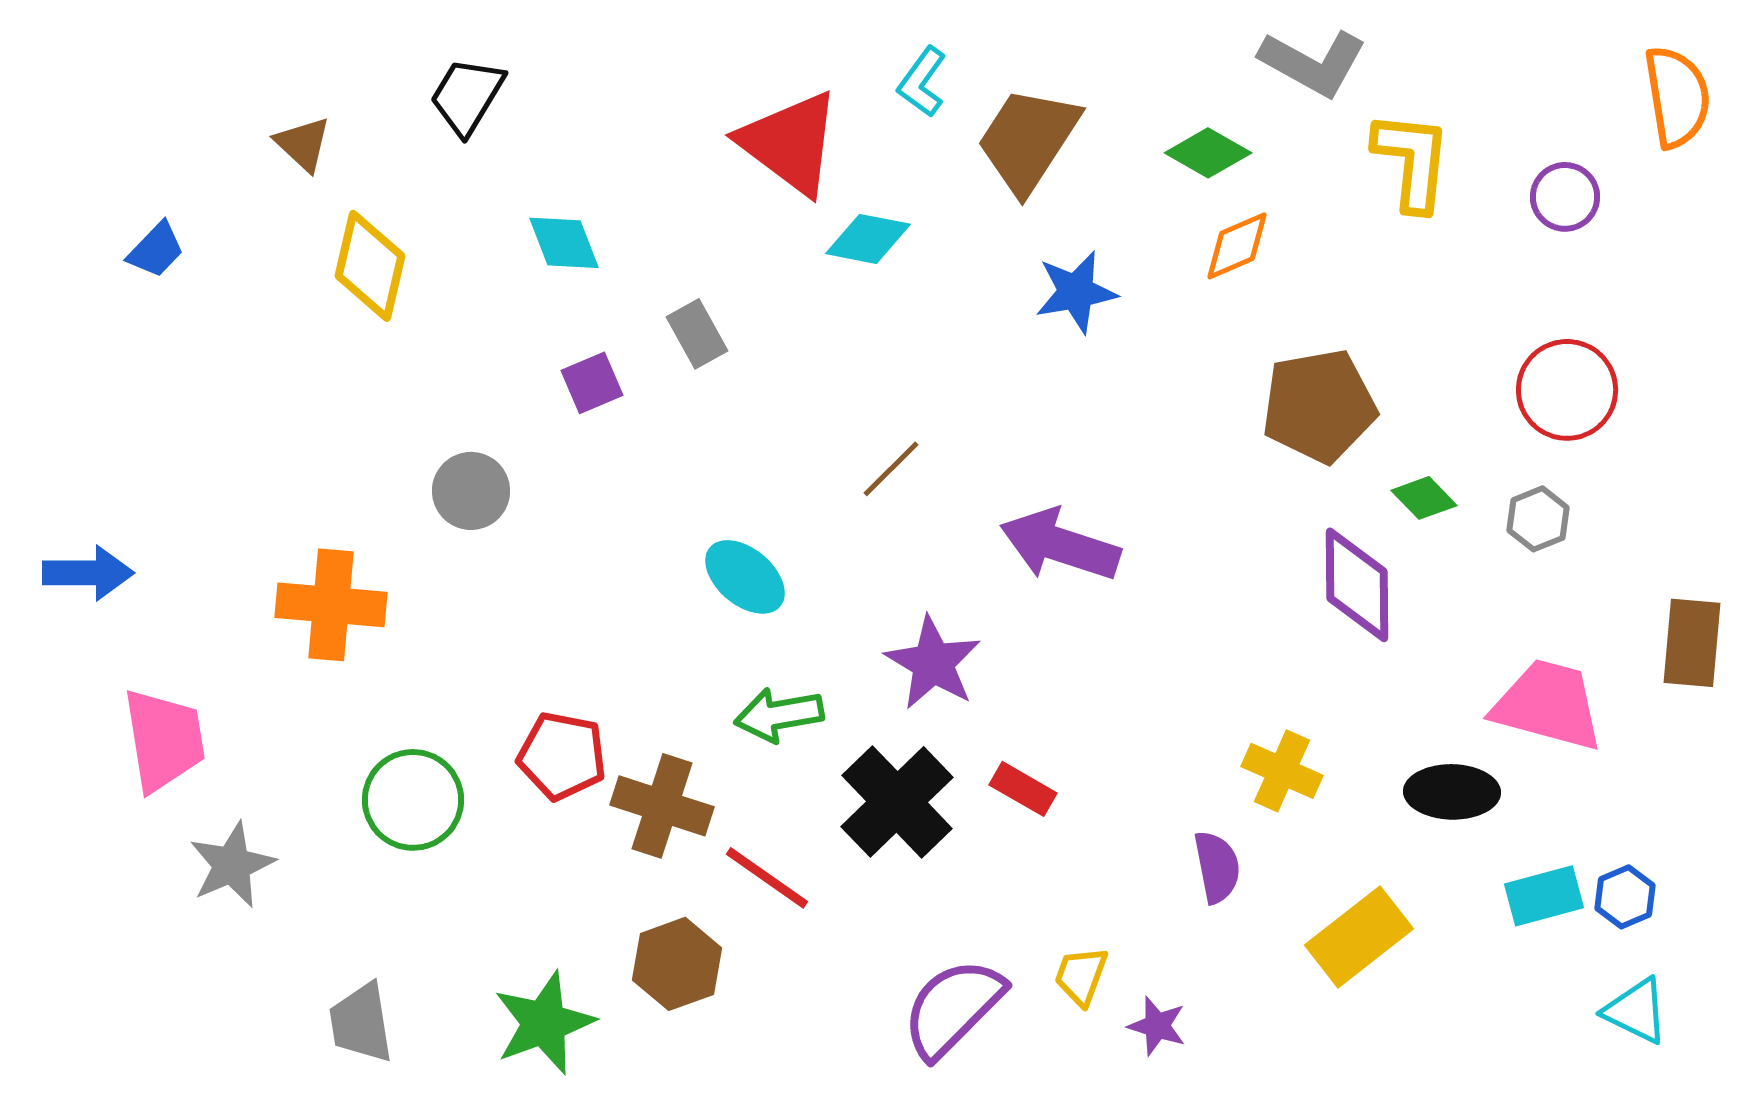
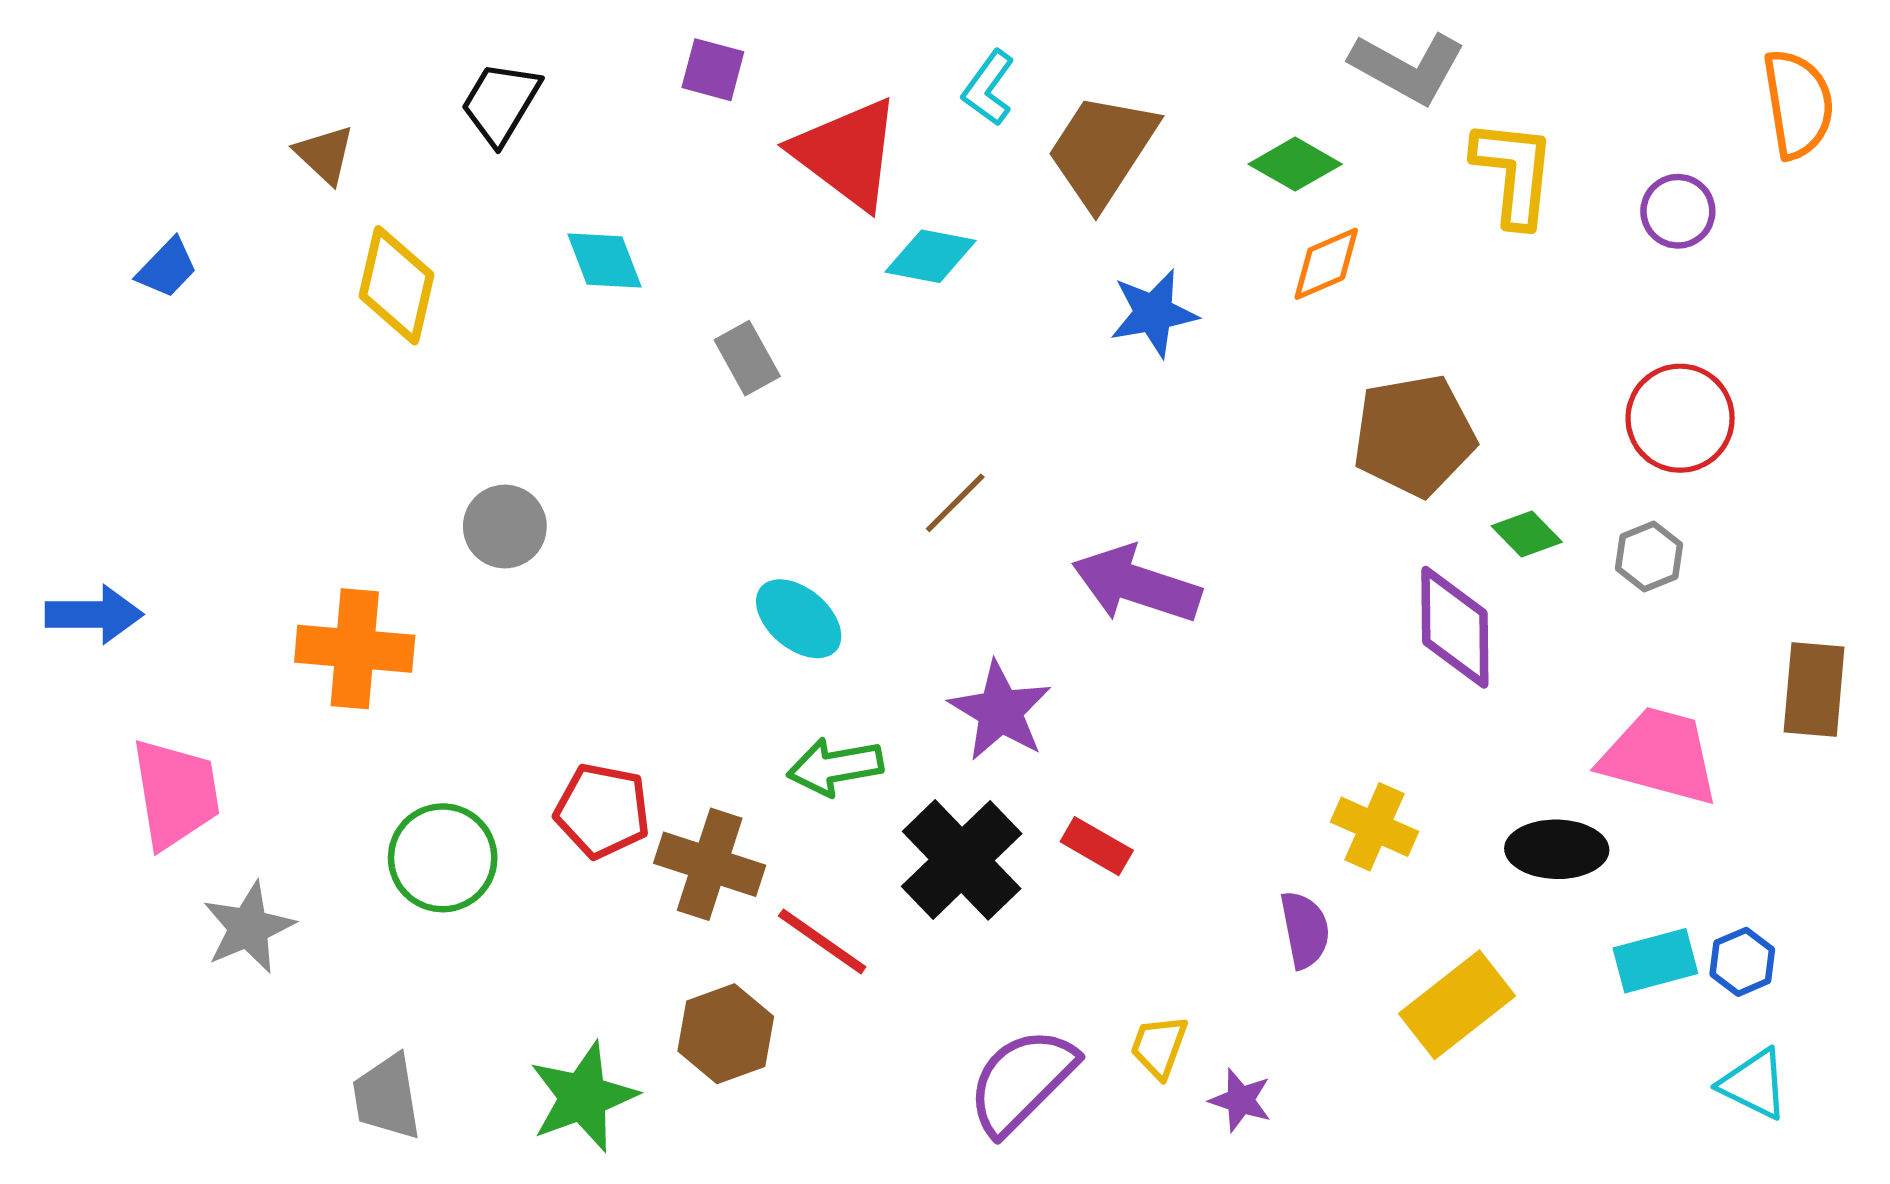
purple square: (592, 383) -> (713, 70), moved, turned 38

